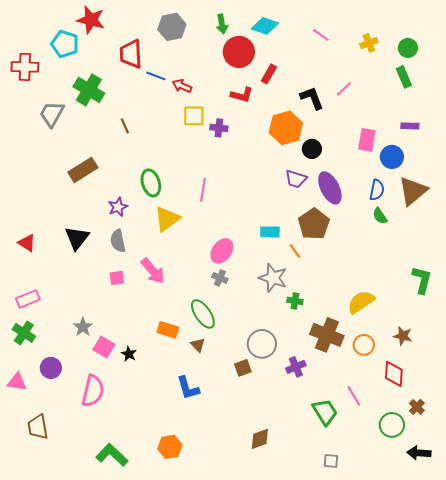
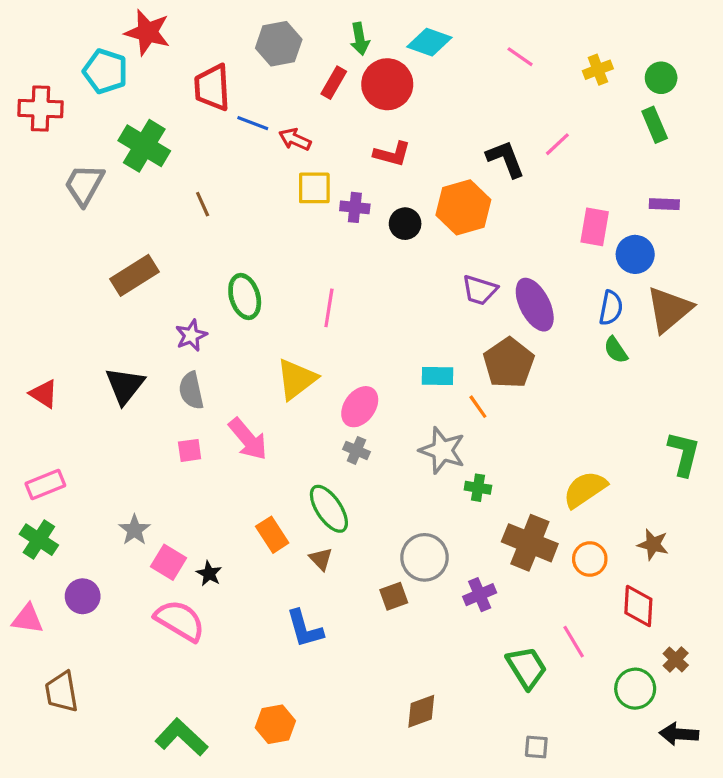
red rectangle: (269, 74) -> (334, 83), moved
black circle: (312, 149) -> (405, 224), moved
yellow triangle: (167, 219) -> (297, 379), moved
orange rectangle: (168, 330) -> (272, 535), turned 40
pink semicircle: (93, 391) -> (180, 621), moved, turned -72

